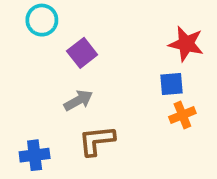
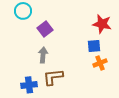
gray arrow: (78, 100) -> (43, 55), turned -56
blue cross: (35, 155) -> (29, 85), moved

